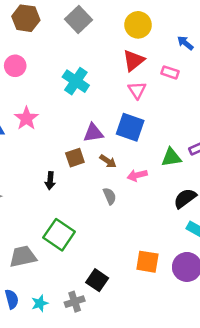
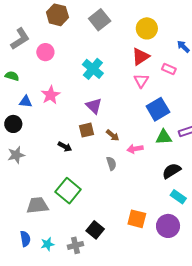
blue square: (130, 127) -> (158, 109), moved, turned 35
purple triangle: (93, 133) -> (94, 106), moved, turned 48
black arrow: (50, 181) -> (65, 147), turned -72

